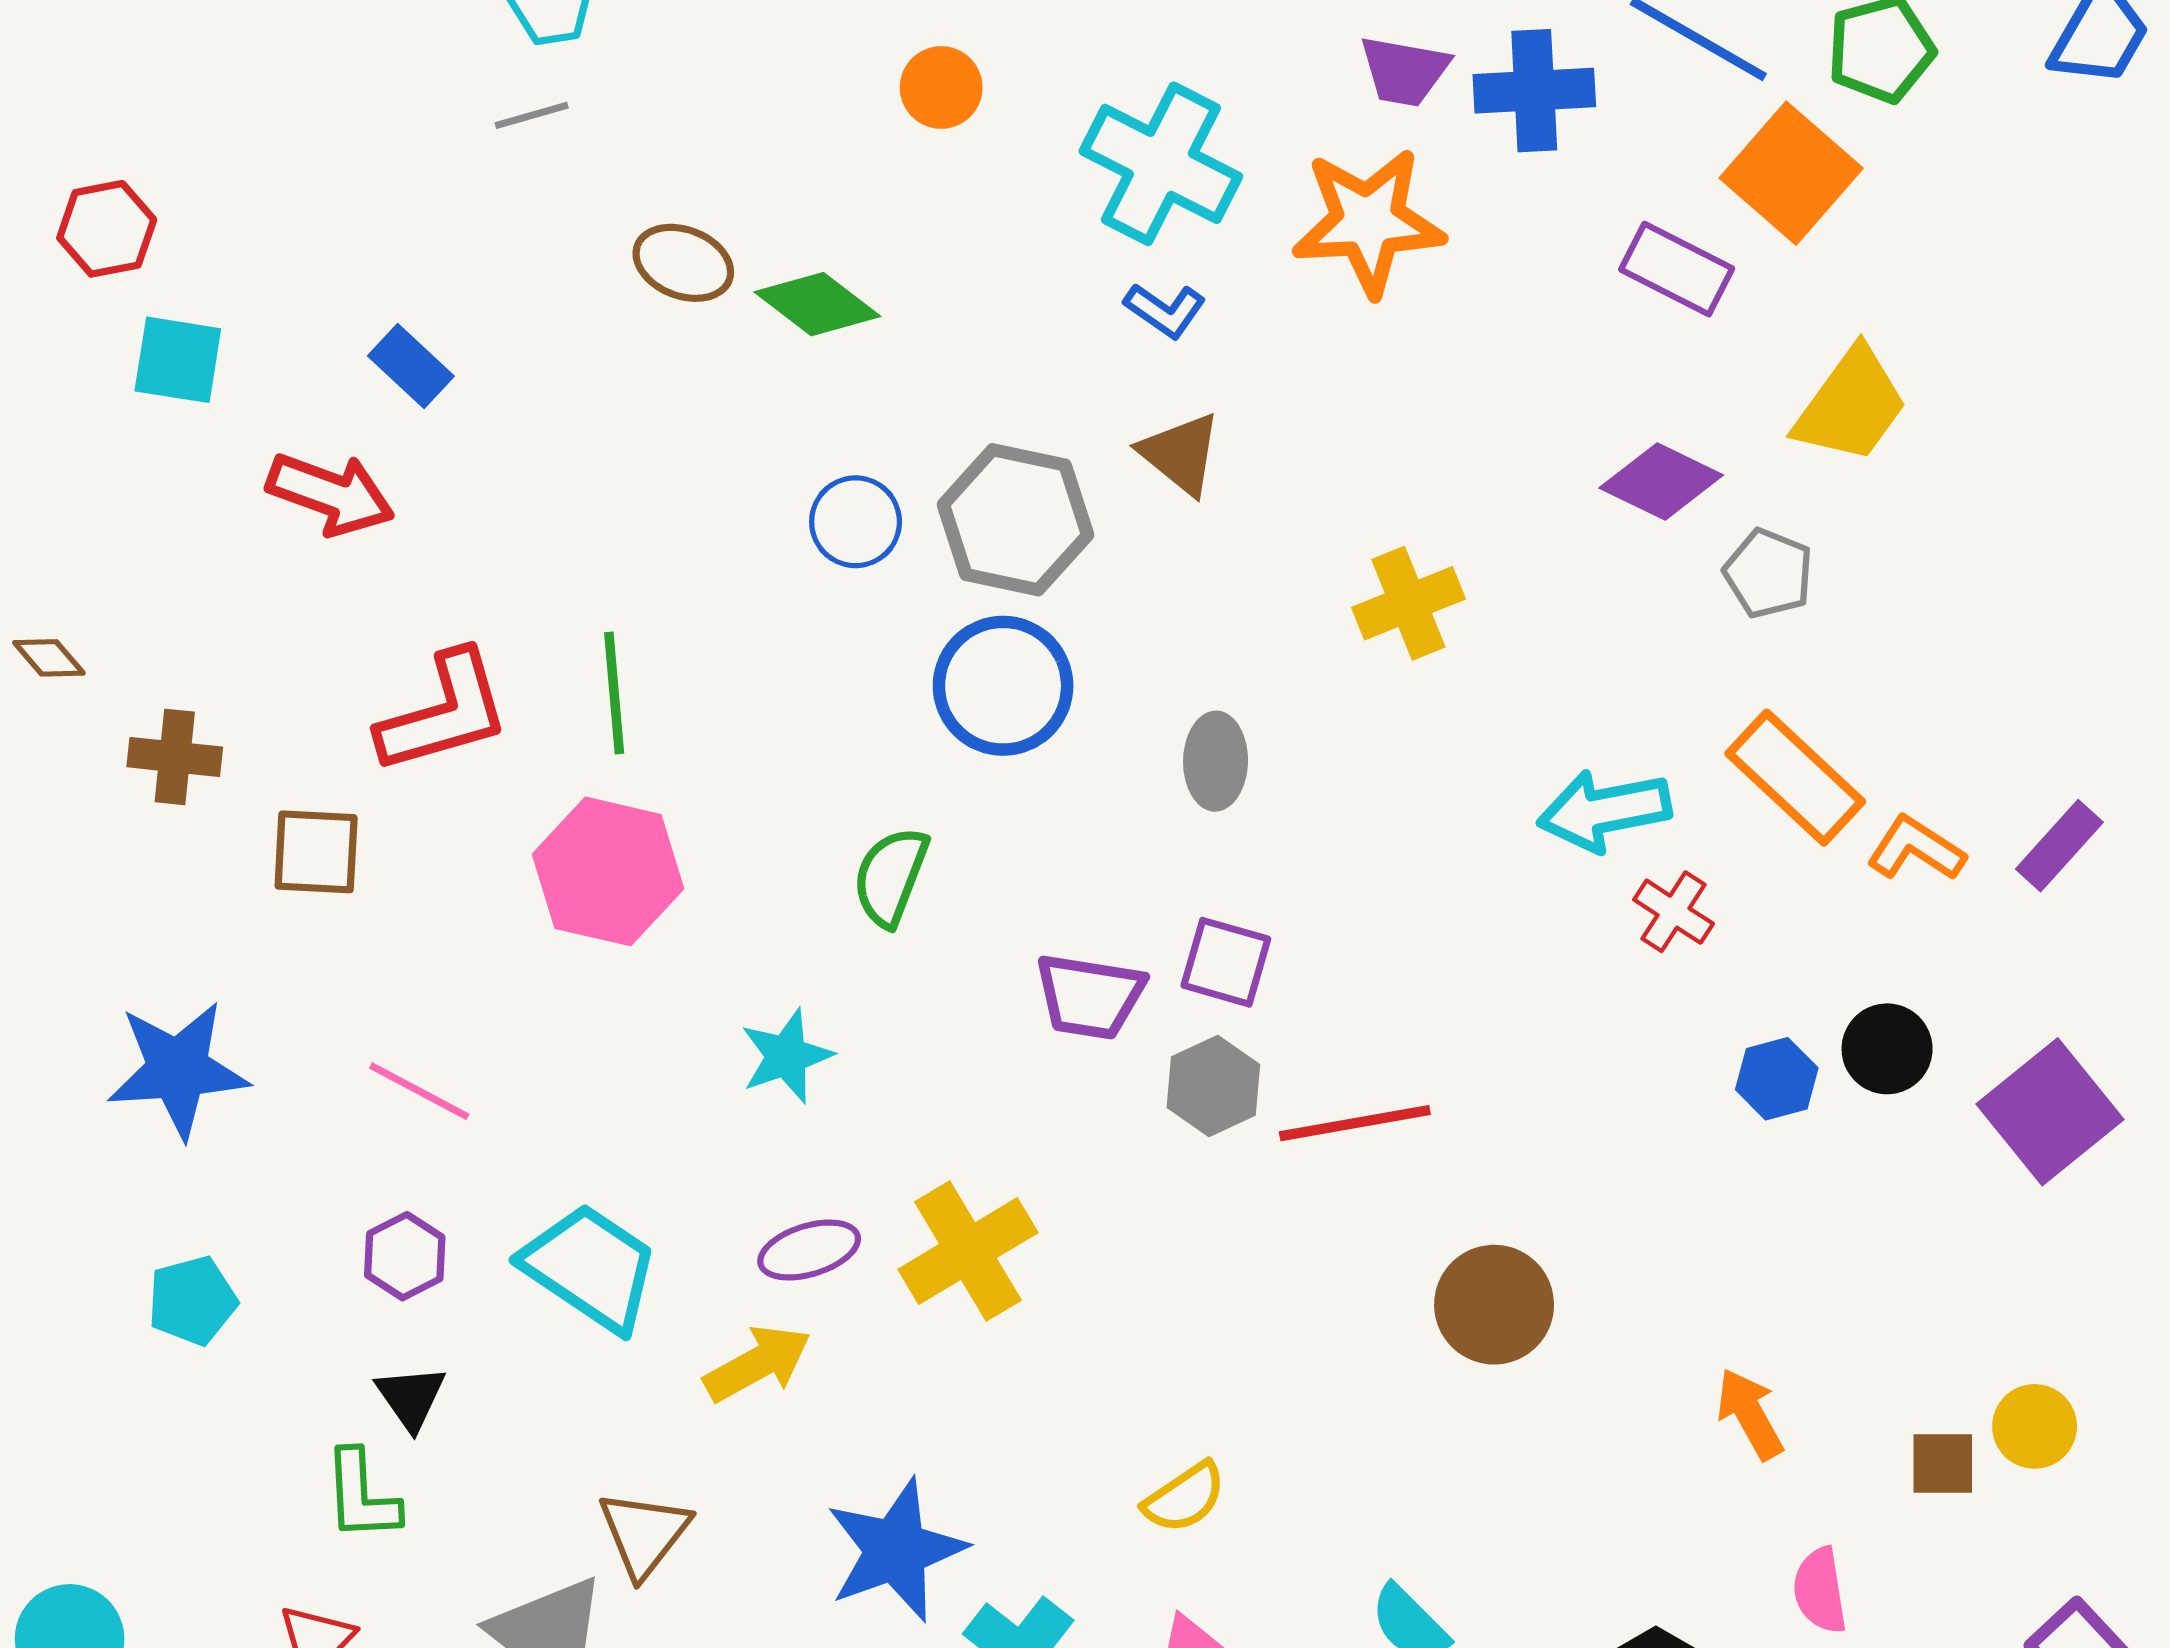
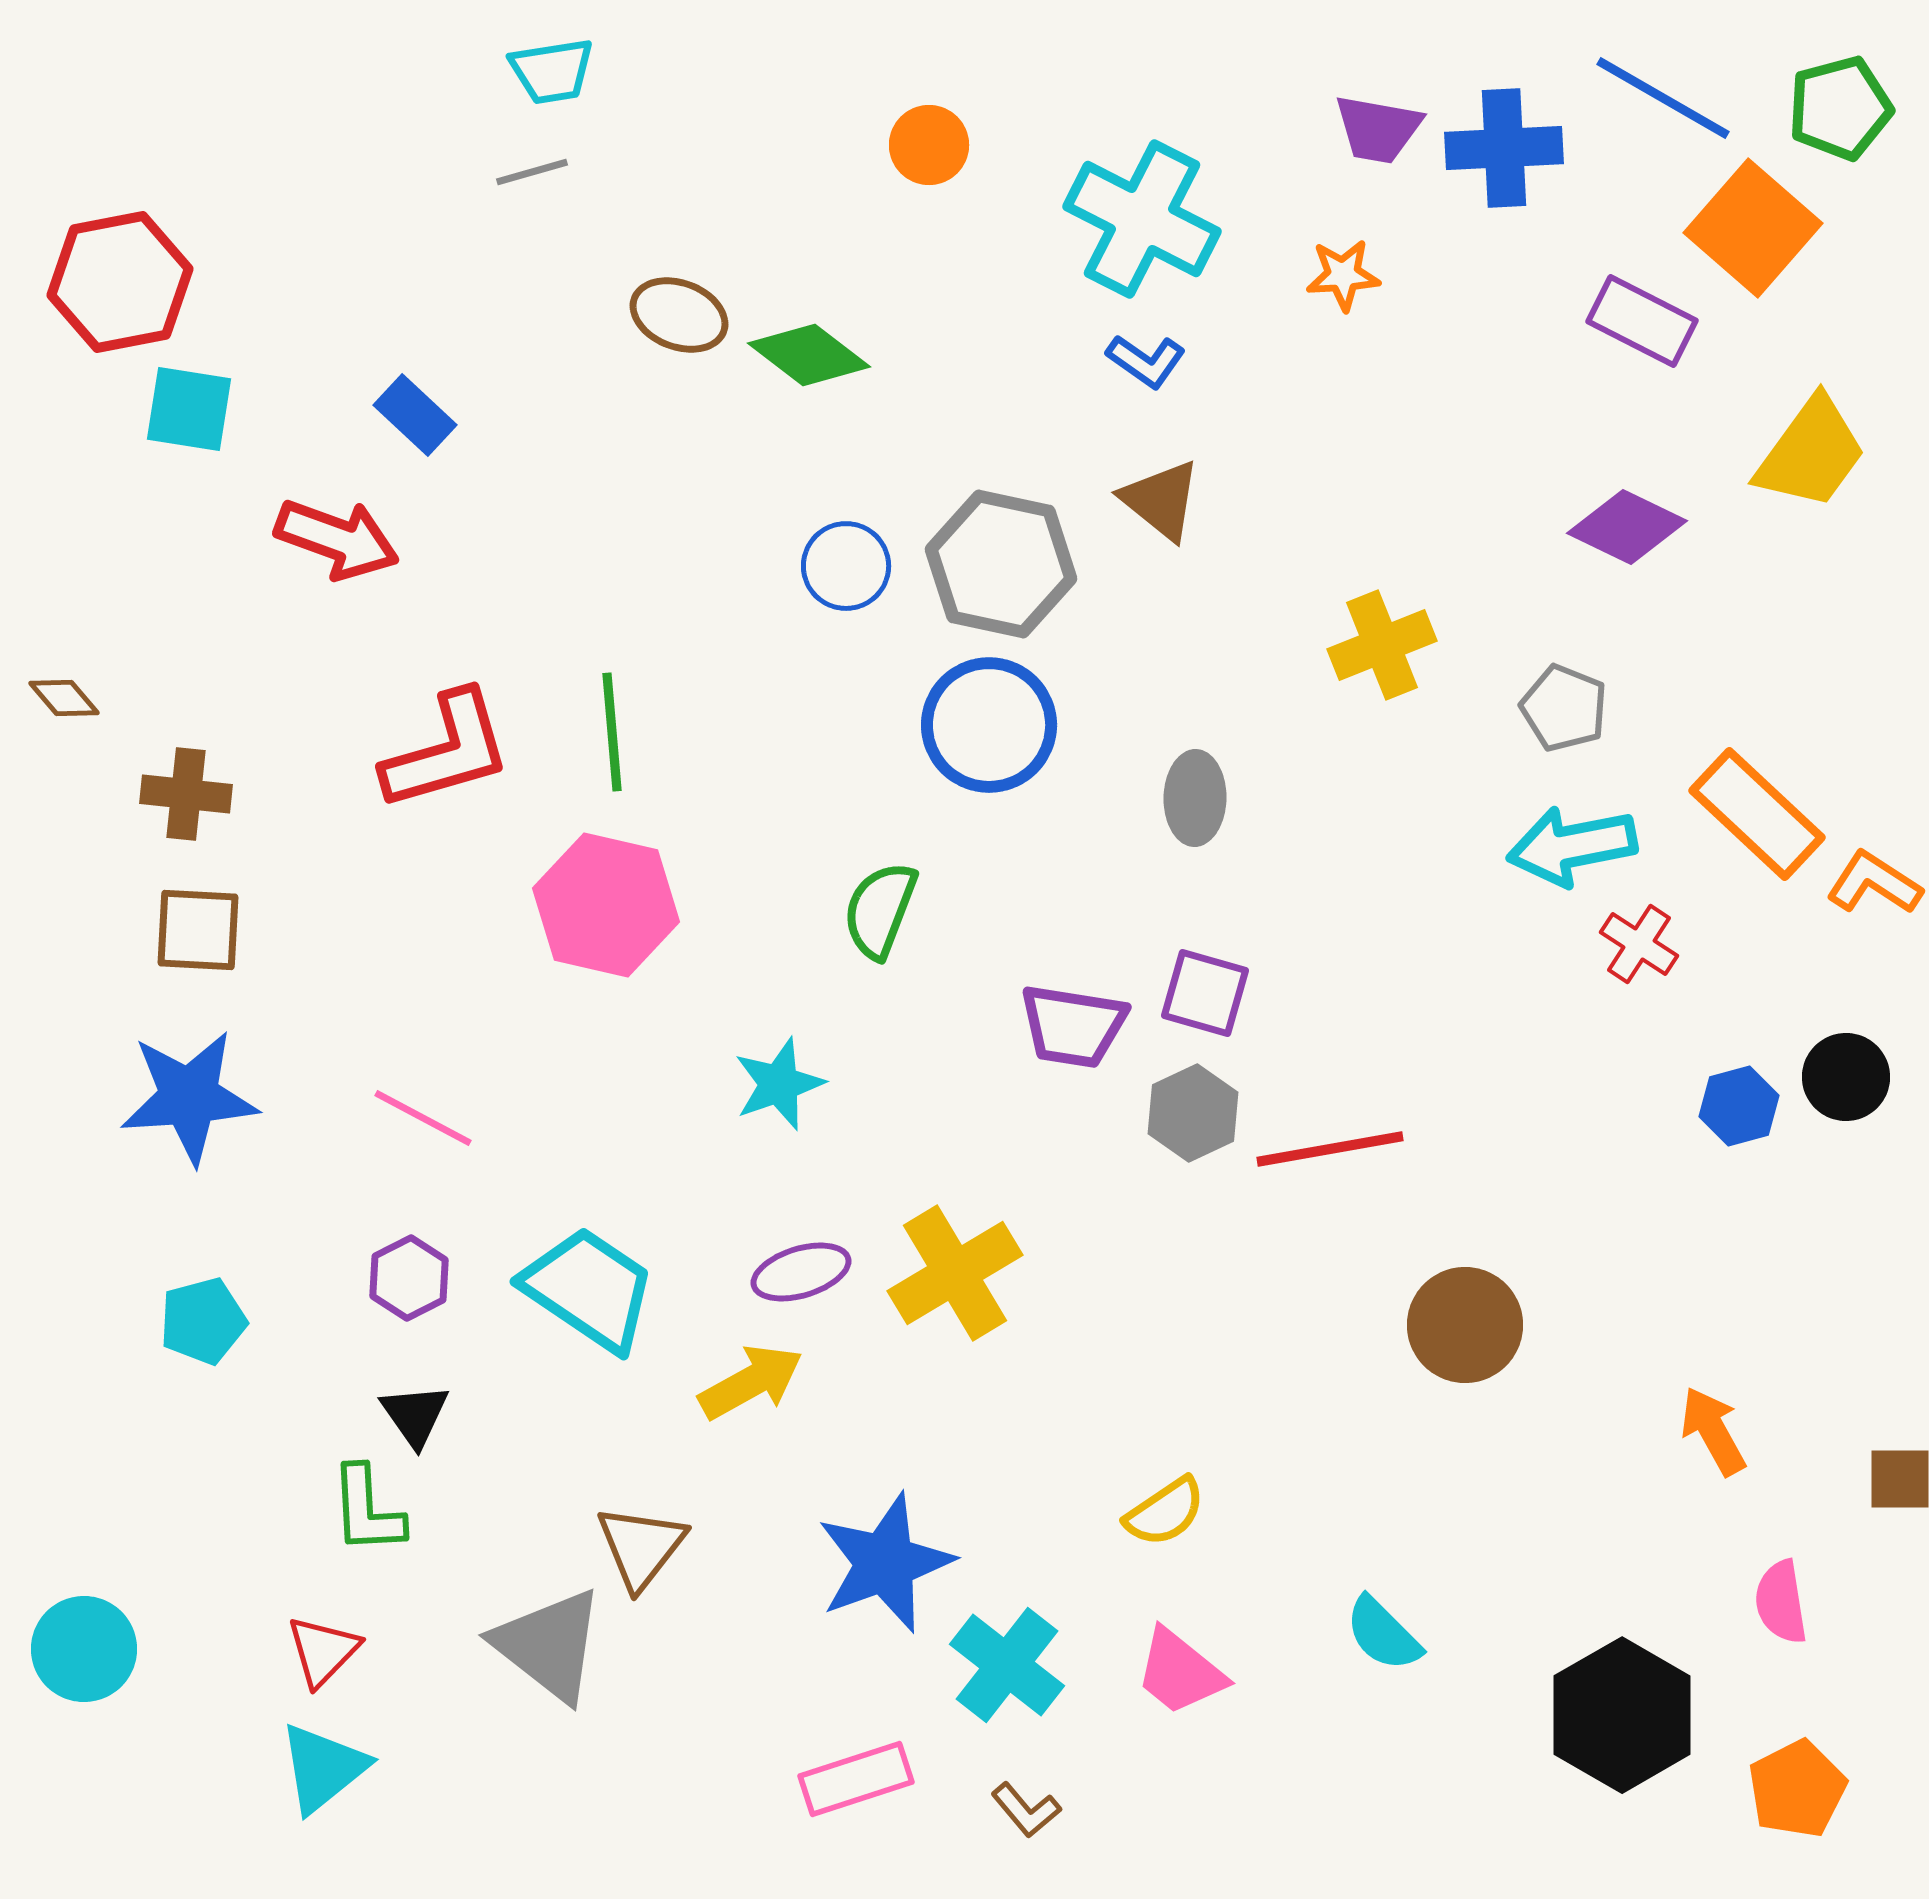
orange star: (1368, 222) -> (1343, 275), size x0.5
red hexagon: (107, 229) -> (120, 282), size x1.5
gray pentagon: (1768, 573) -> (1564, 708), moved
brown square: (316, 852) -> (198, 930), moved

